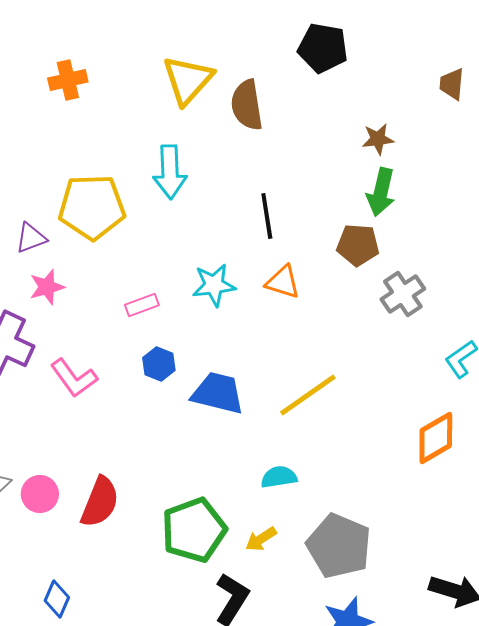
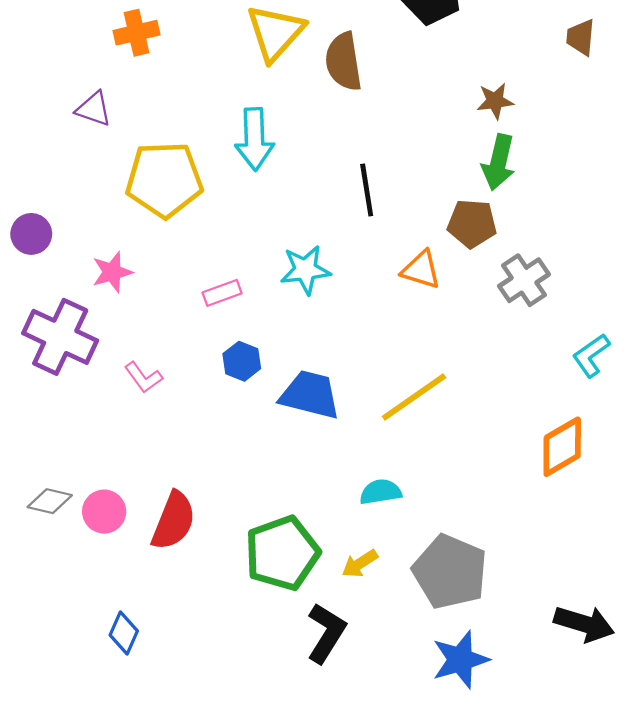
purple triangle: (31, 238) -> (94, 109), moved, turned 40
orange triangle: (283, 282) -> (421, 270), moved
pink L-shape: (74, 378) -> (143, 377), size x0.7

